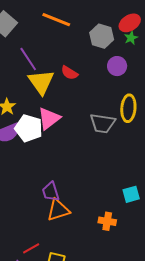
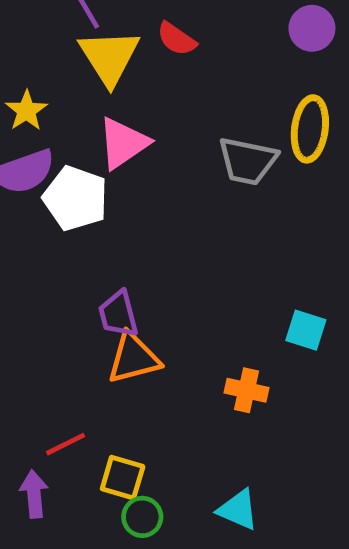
purple circle: (117, 66) -> (312, 28), moved
white pentagon: (29, 128) -> (75, 198), moved
cyan square: (131, 194) -> (306, 330), turned 30

